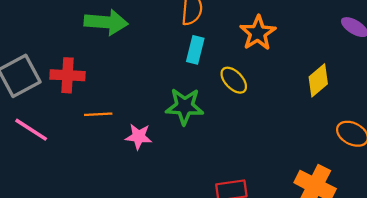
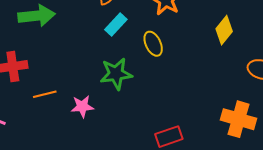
cyan rectangle: (195, 50) -> (116, 24), turned 40
yellow ellipse: (234, 80) -> (153, 44), turned 30

